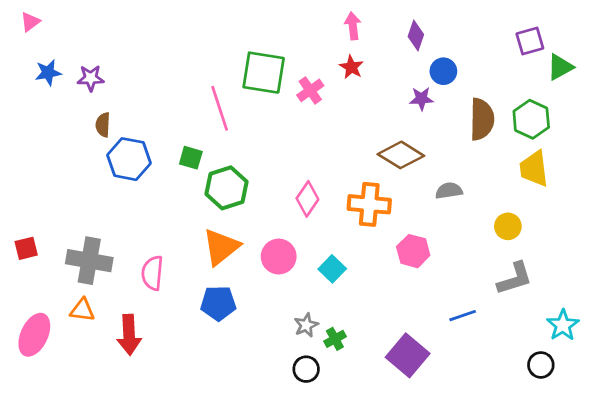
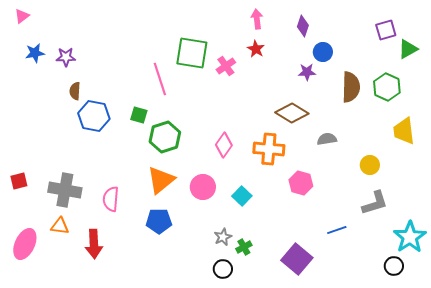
yellow trapezoid: (534, 169) -> (404, 131), moved
cyan star: (563, 325) -> (410, 237), size x1.4

